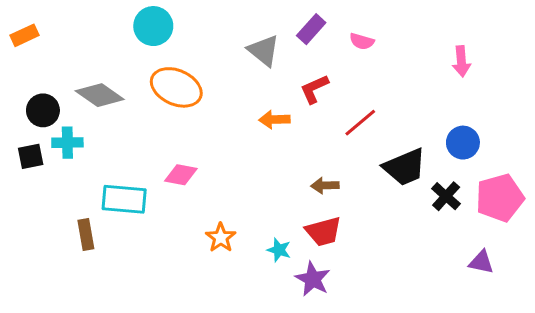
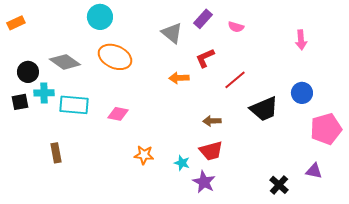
black cross: (446, 196) -> (279, 185), moved
cyan rectangle: (124, 199) -> (74, 105), moved
orange star: (221, 238) -> (144, 155), turned -30

